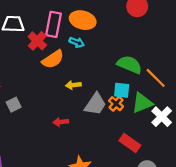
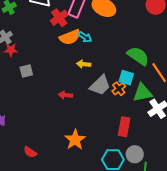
cyan arrow: (77, 42) -> (85, 37), moved
red rectangle: (130, 143) -> (124, 127), turned 54

